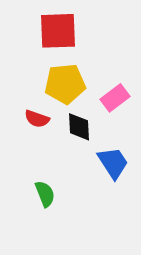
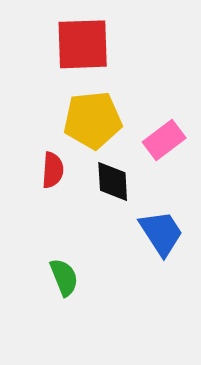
red semicircle: (37, 119) -> (53, 170), turned -105

